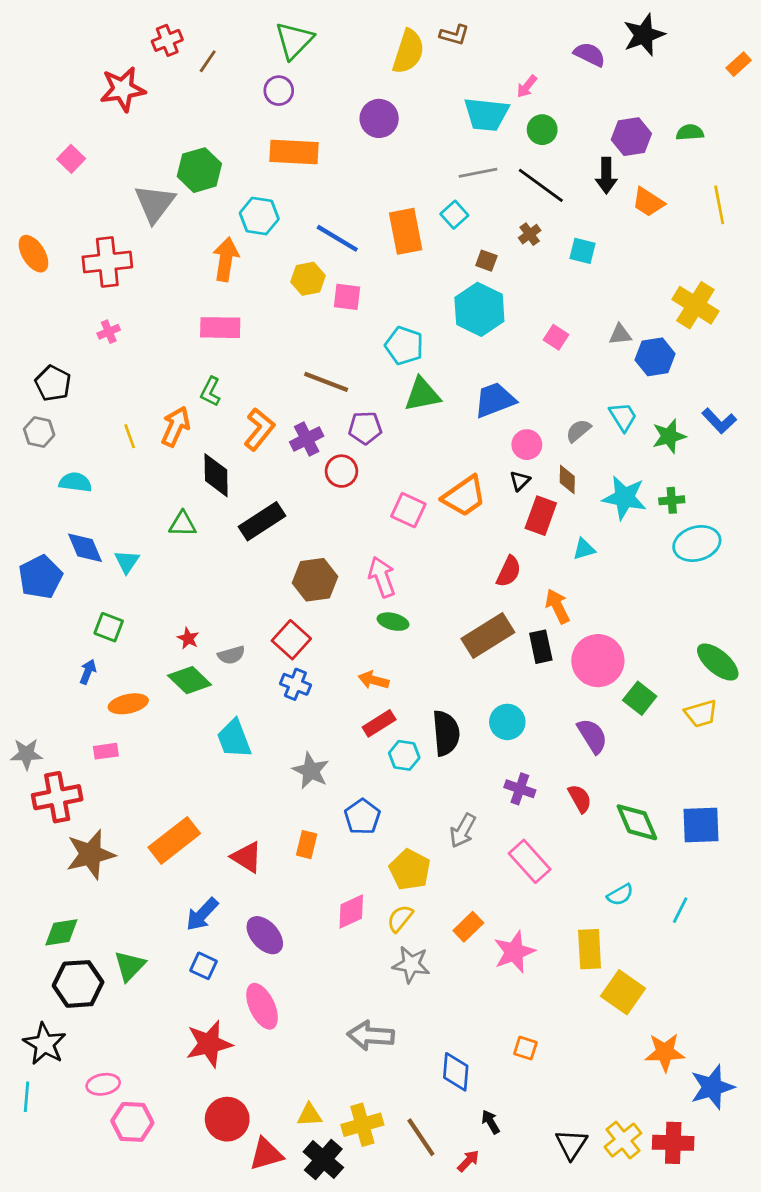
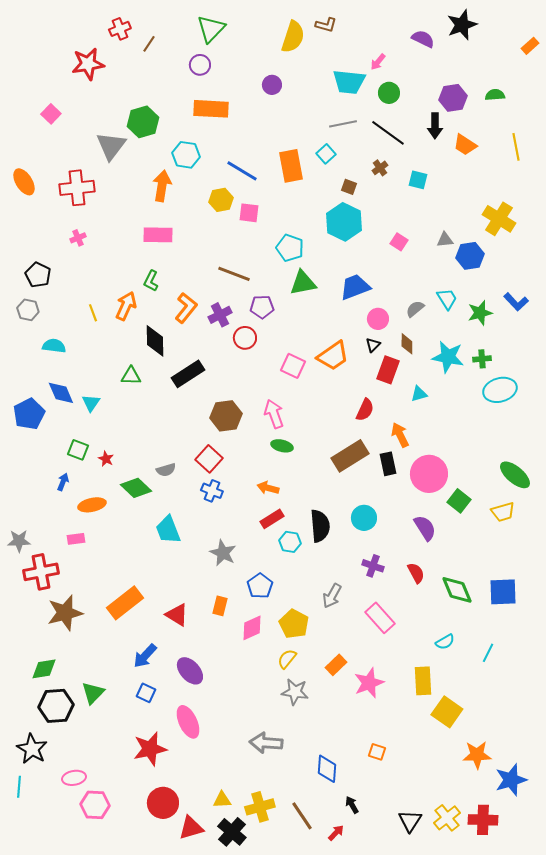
purple circle: (379, 118) -> (272, 85), size x0.7
red star: (188, 638) -> (106, 459), moved
pink diamond: (351, 911) -> (252, 628), moved

